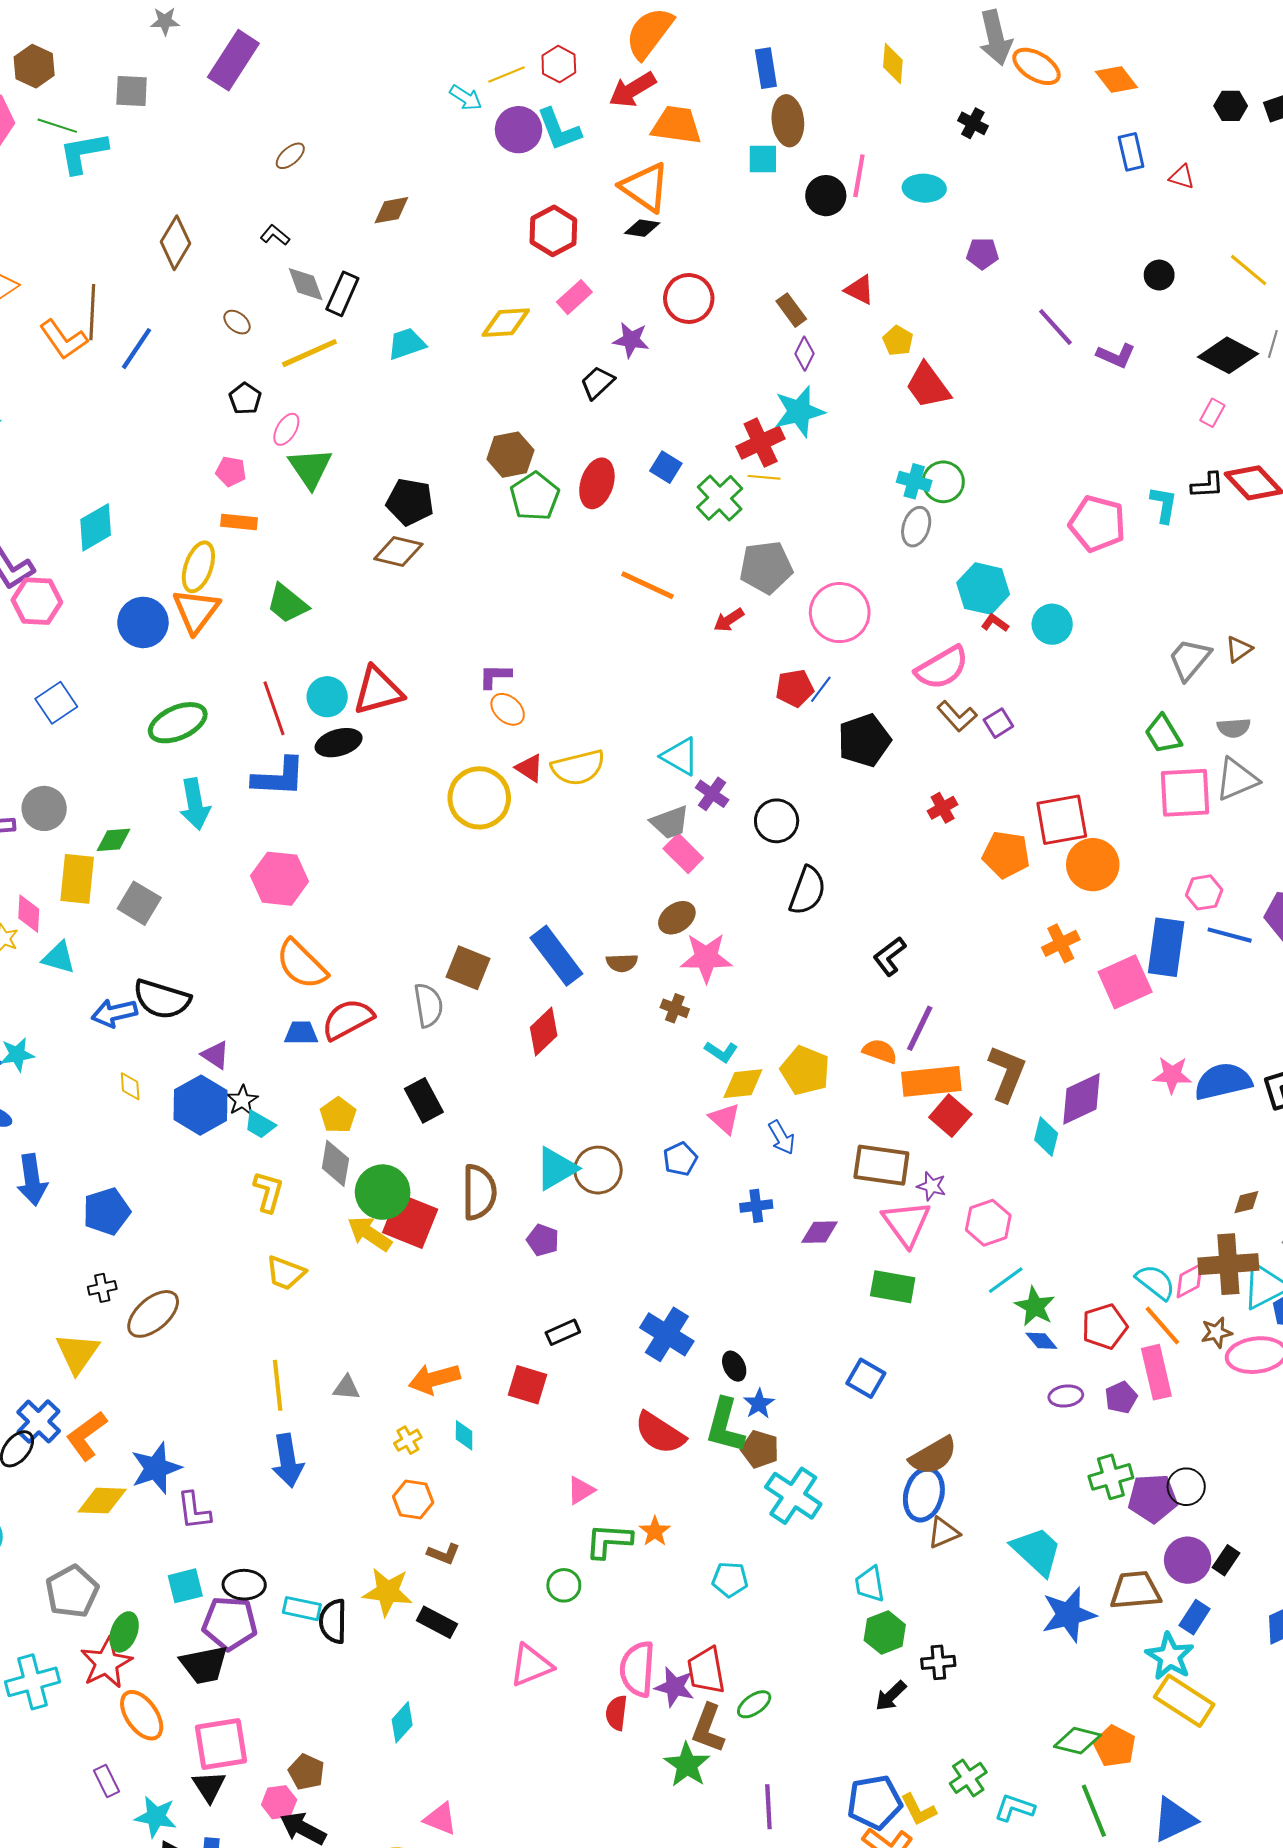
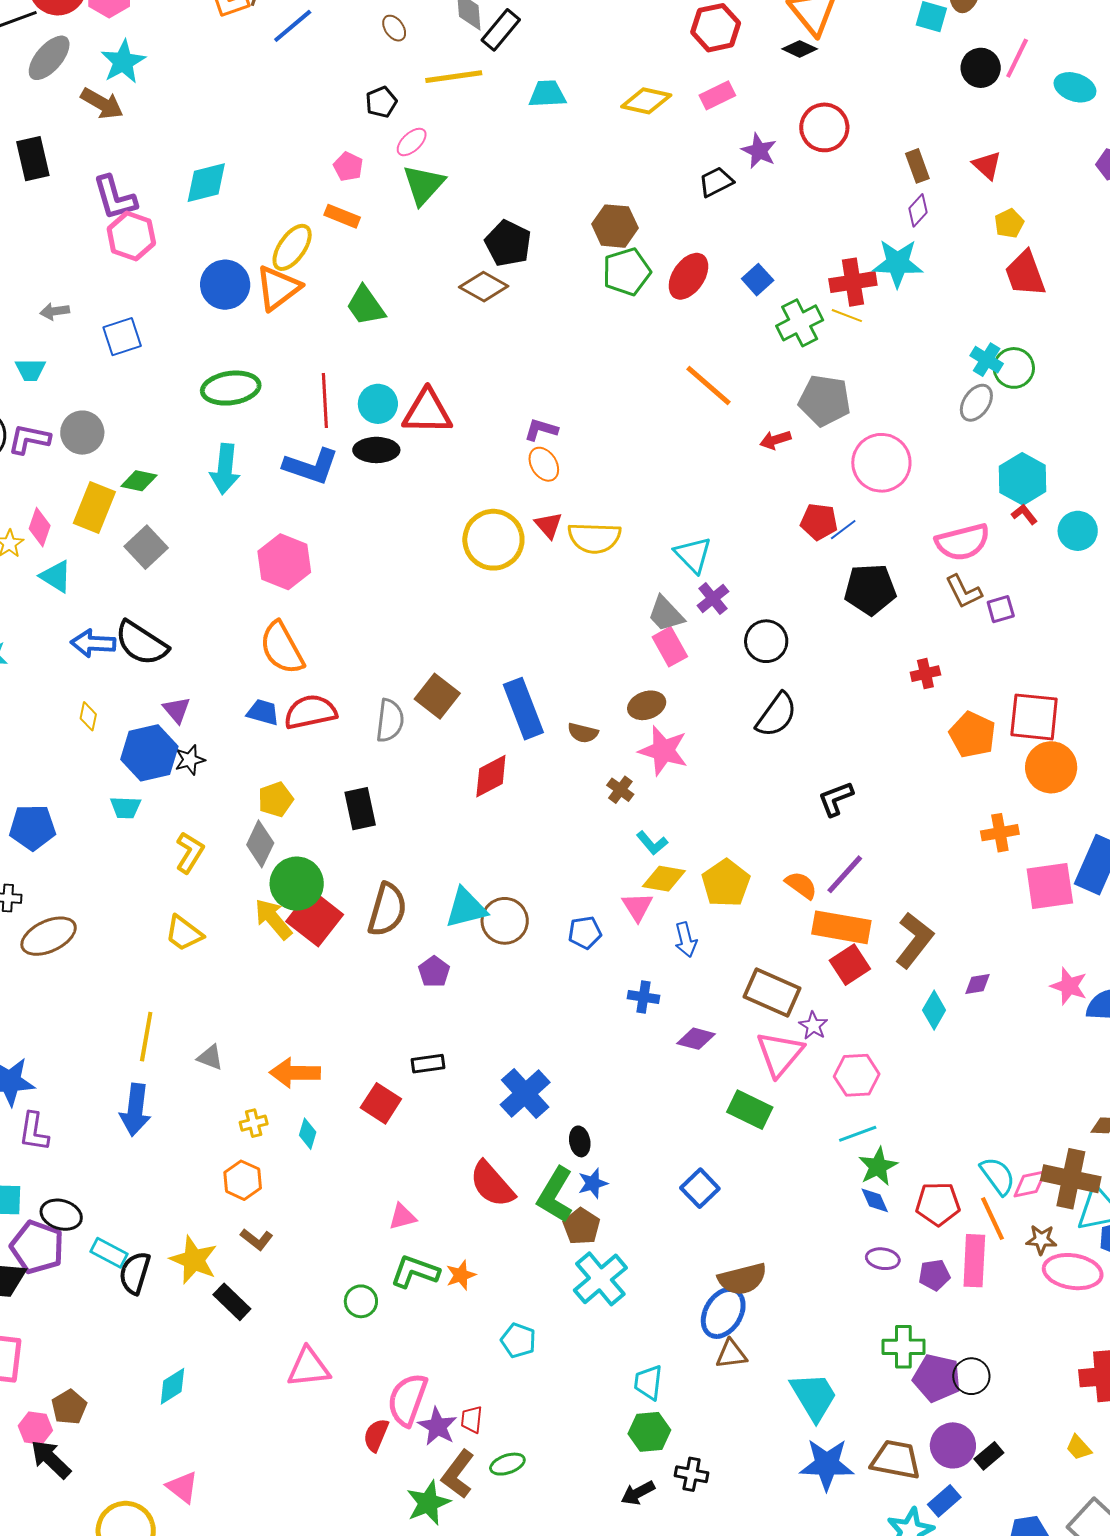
gray trapezoid: (670, 822) -> (666, 614), turned 51
purple diamond: (1081, 1099) -> (978, 984), size x0.5
cyan trapezoid: (260, 1125) -> (126, 807), moved, turned -44
red trapezoid: (706, 1670) -> (472, 1419), size x0.6

